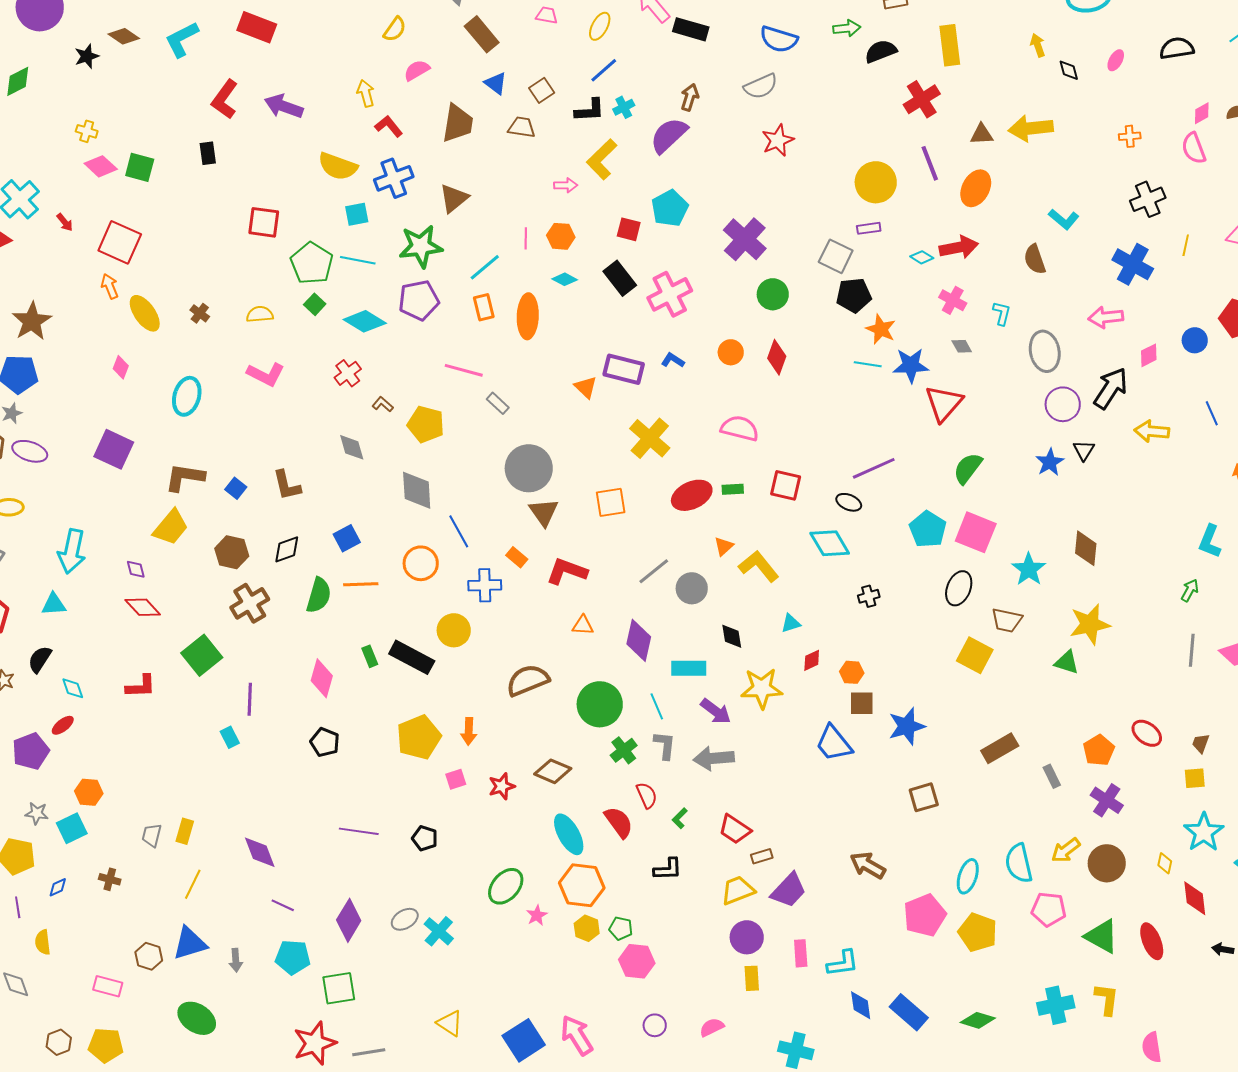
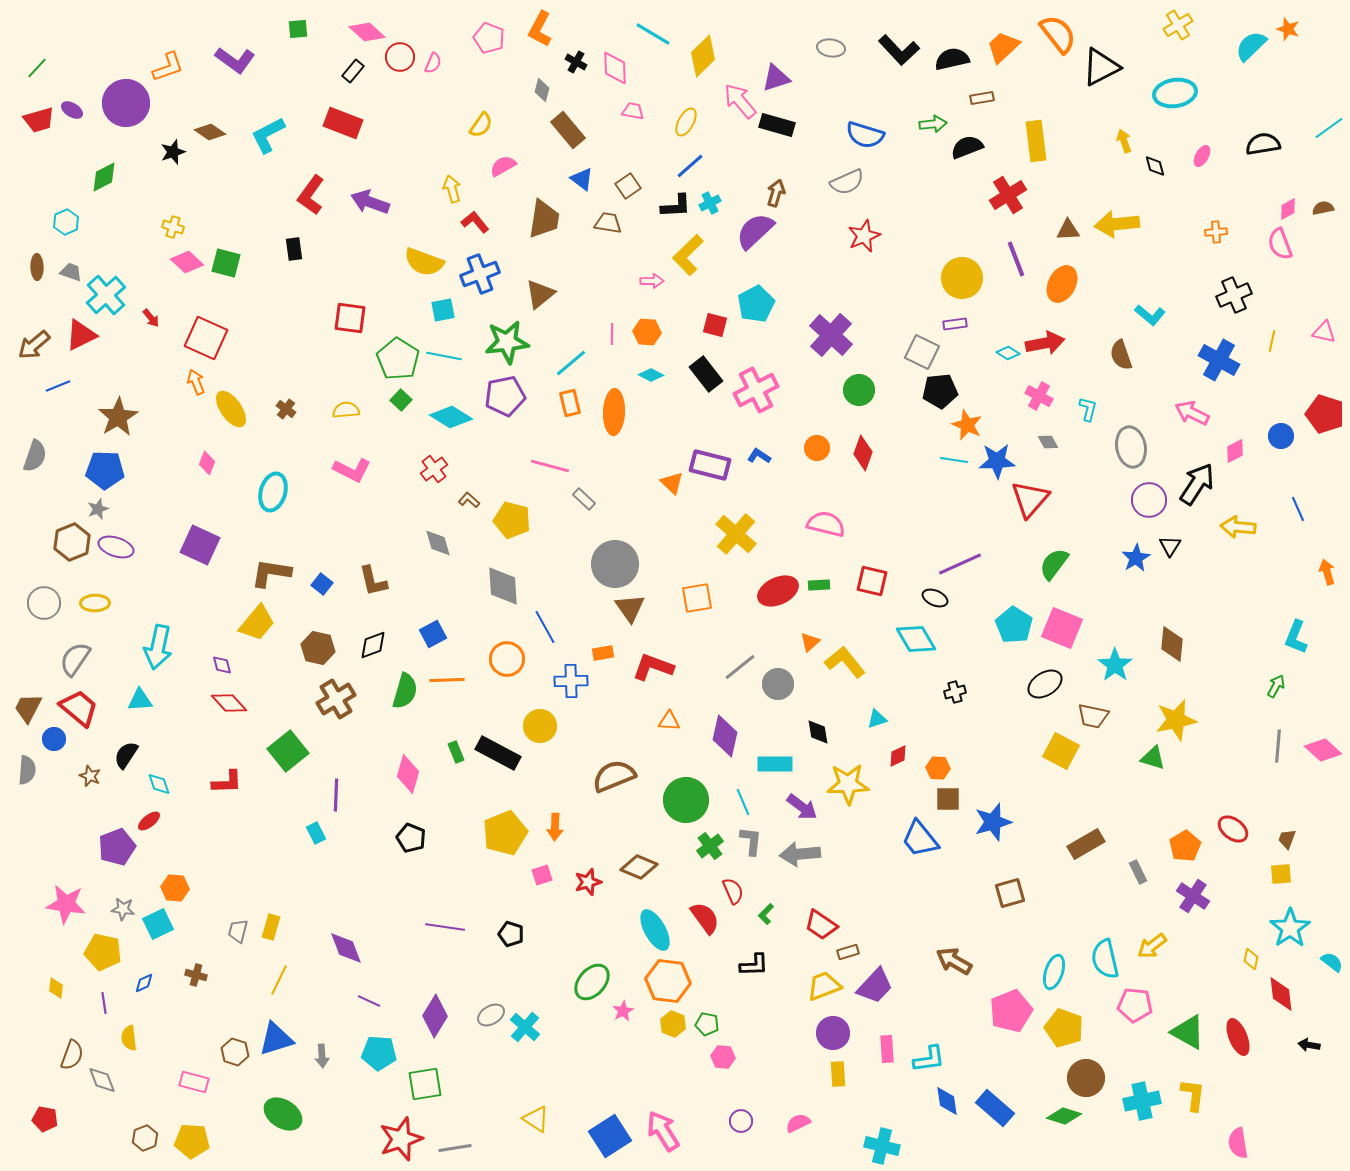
pink arrow: (1106, 317) -> (1192, 413), turned 32
orange rectangle: (517, 557) -> (603, 653), turned -50
black ellipse: (959, 588) -> (1045, 684), turned 36
brown circle: (1107, 863) -> (1086, 1078), moved
pink hexagon: (637, 961) -> (723, 1057), size x0.7

